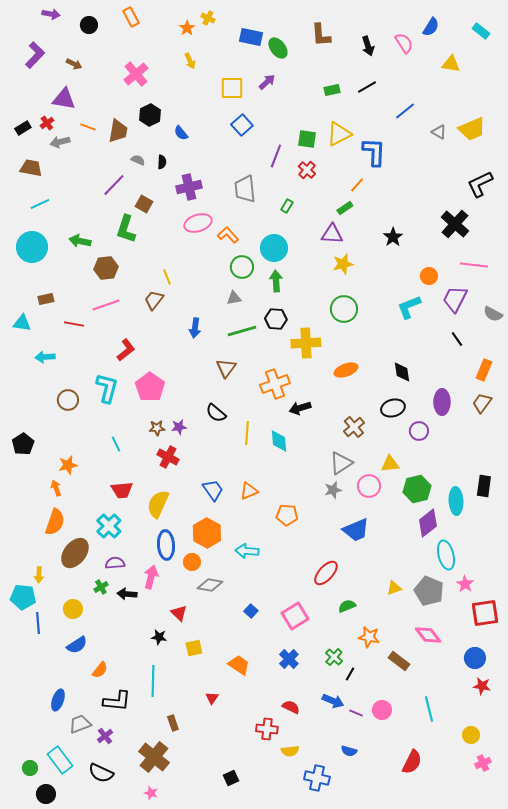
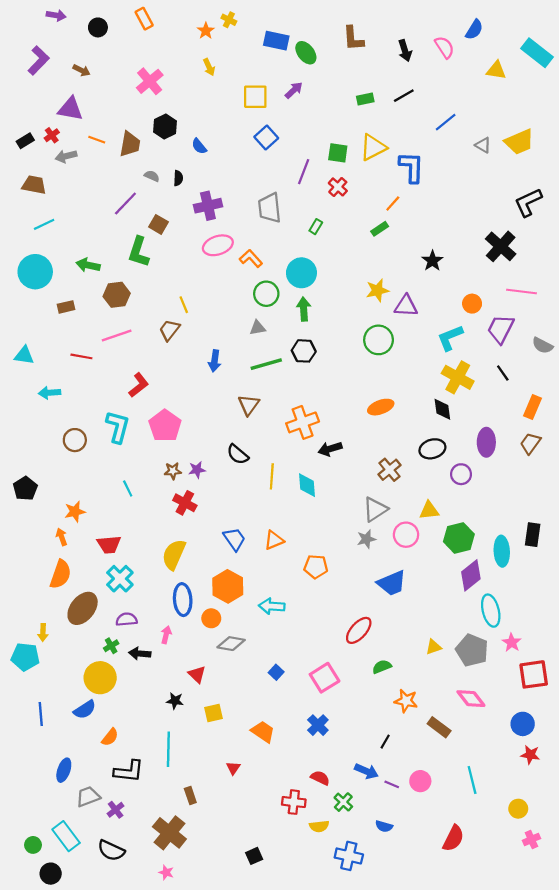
cyan rectangle: (481, 31) -> (537, 53), moved, size x1.6
purple triangle: (332, 234) -> (406, 306), moved
brown rectangle: (46, 299) -> (66, 307), moved
yellow cross: (306, 343) -> (458, 377), moved, turned 32
red trapezoid: (122, 490) -> (109, 545), moved
pink arrow: (151, 577) -> (166, 635), size x0.7
yellow circle: (73, 609) -> (100, 678), moved, size x1.5
blue line: (38, 623) -> (41, 714), moved
green cross: (334, 657) -> (343, 802), moved

